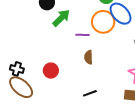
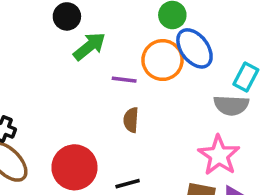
red circle: (51, 71) -> (74, 167), moved, size x1.6

